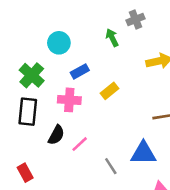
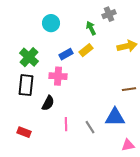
cyan circle: (59, 43) -> (51, 23), moved
yellow rectangle: (110, 91) -> (86, 50), moved
pink line: (80, 144) -> (66, 124), moved, turned -48
red rectangle: (25, 173) -> (24, 132), turned -40

